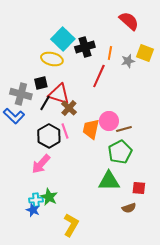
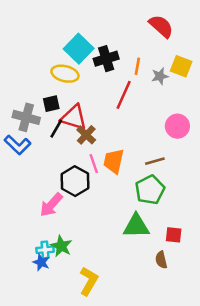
pink circle: (109, 121) -> (177, 126), moved
pink line: (65, 131) -> (94, 164), moved
black hexagon: (49, 136) -> (75, 181), moved
brown semicircle: (129, 208) -> (161, 260), turned 96

